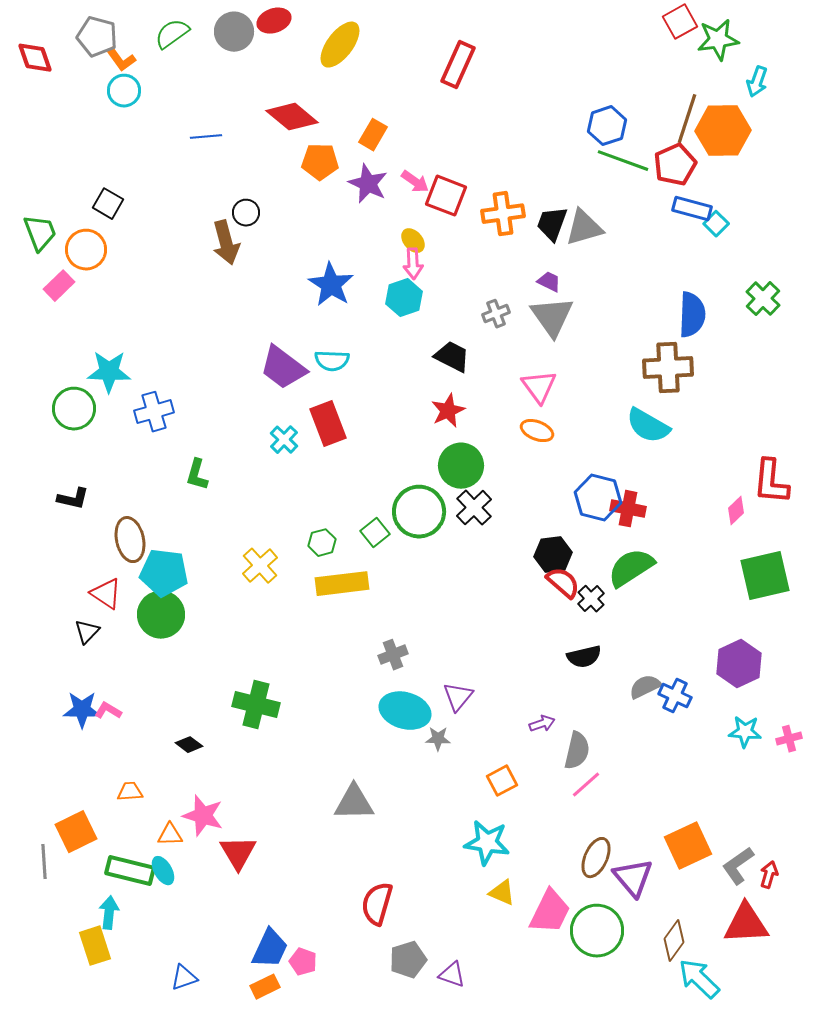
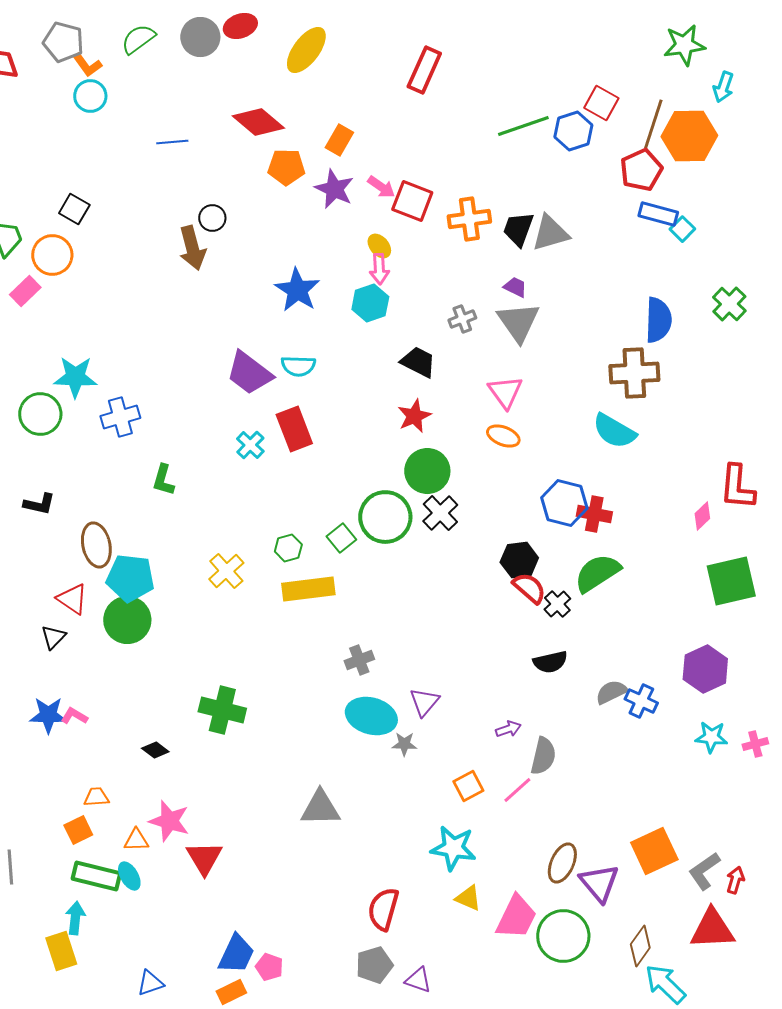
red square: (680, 22) -> (601, 103), moved, turned -32
green line: (623, 161) -> (523, 126), moved, turned -39
pink line: (586, 785) -> (517, 790), moved
orange square: (76, 832) -> (78, 830), moved, size x0.7
red semicircle: (377, 904) -> (383, 909), moved

